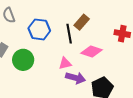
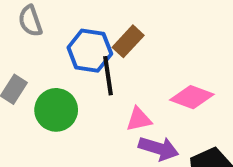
brown rectangle: (82, 22) -> (128, 41), moved
black line: (69, 34) -> (108, 76), moved

